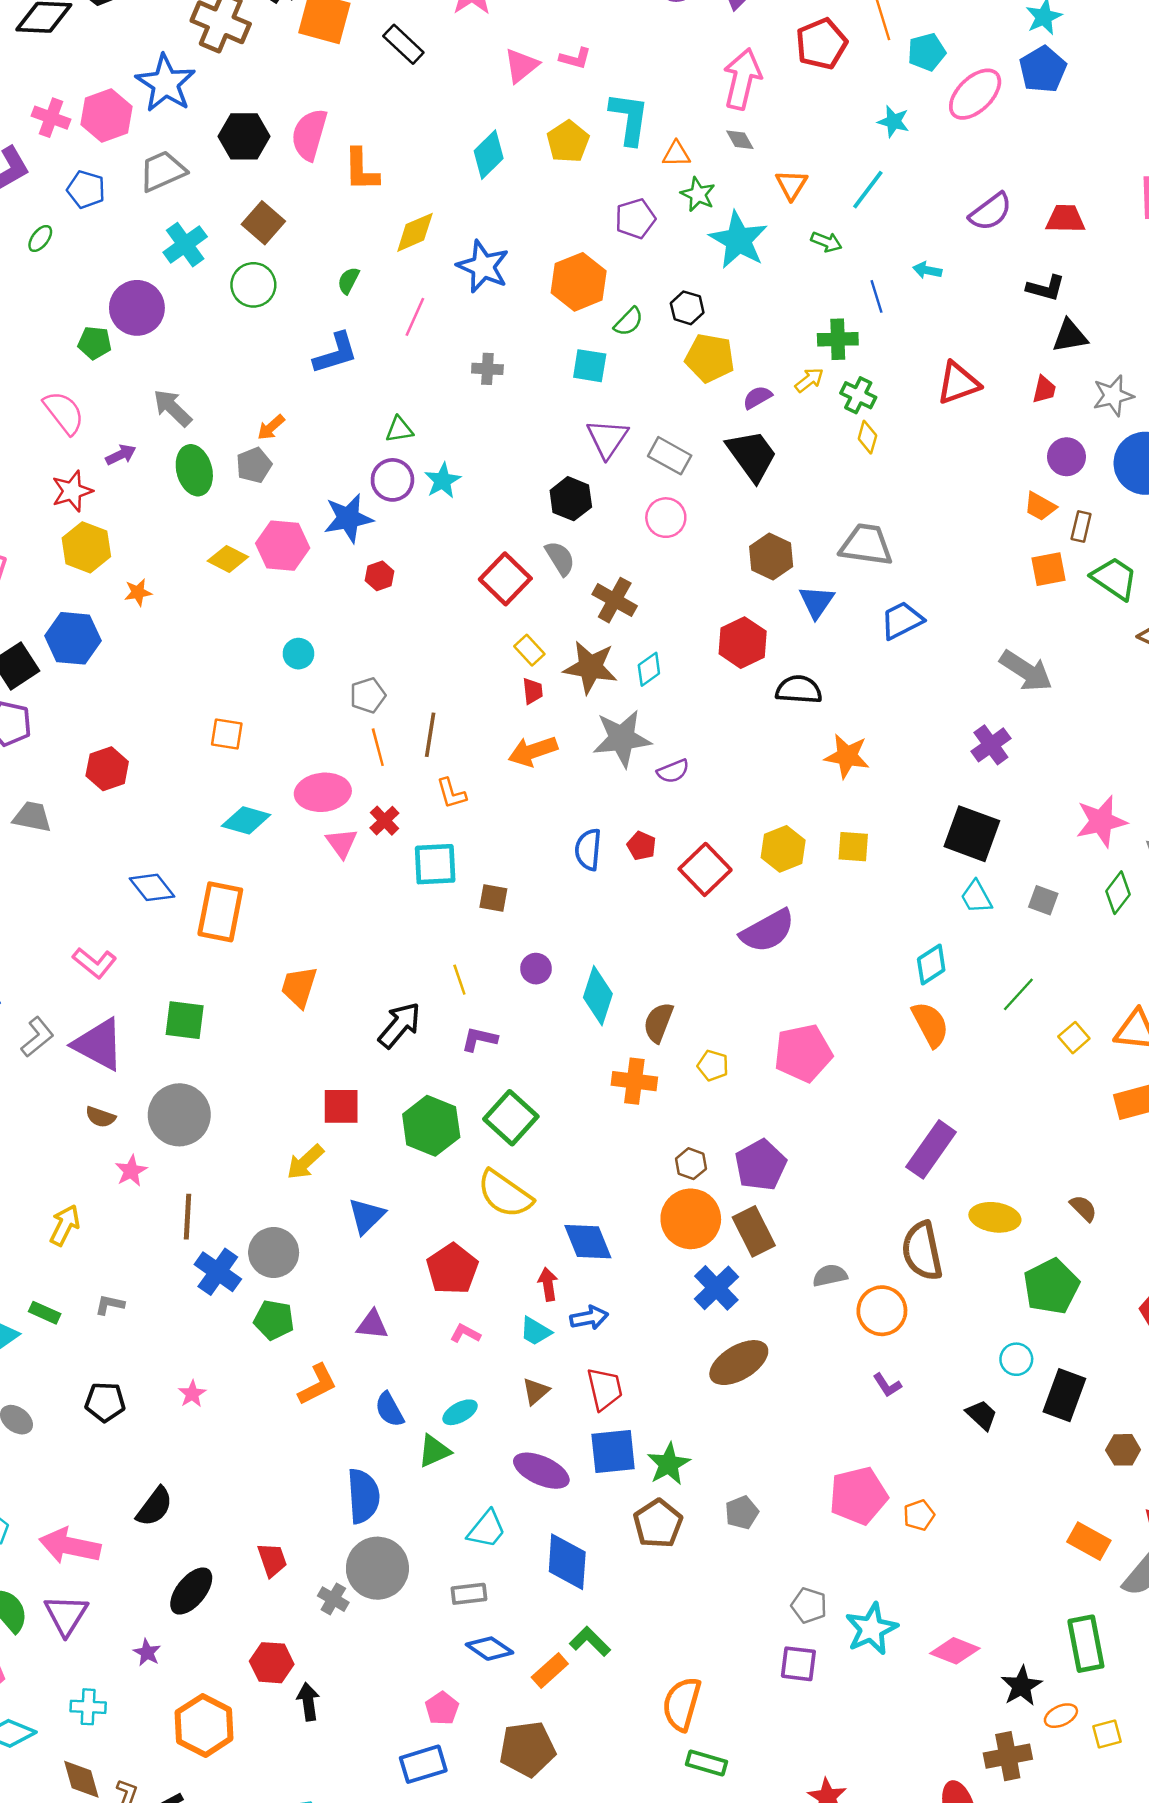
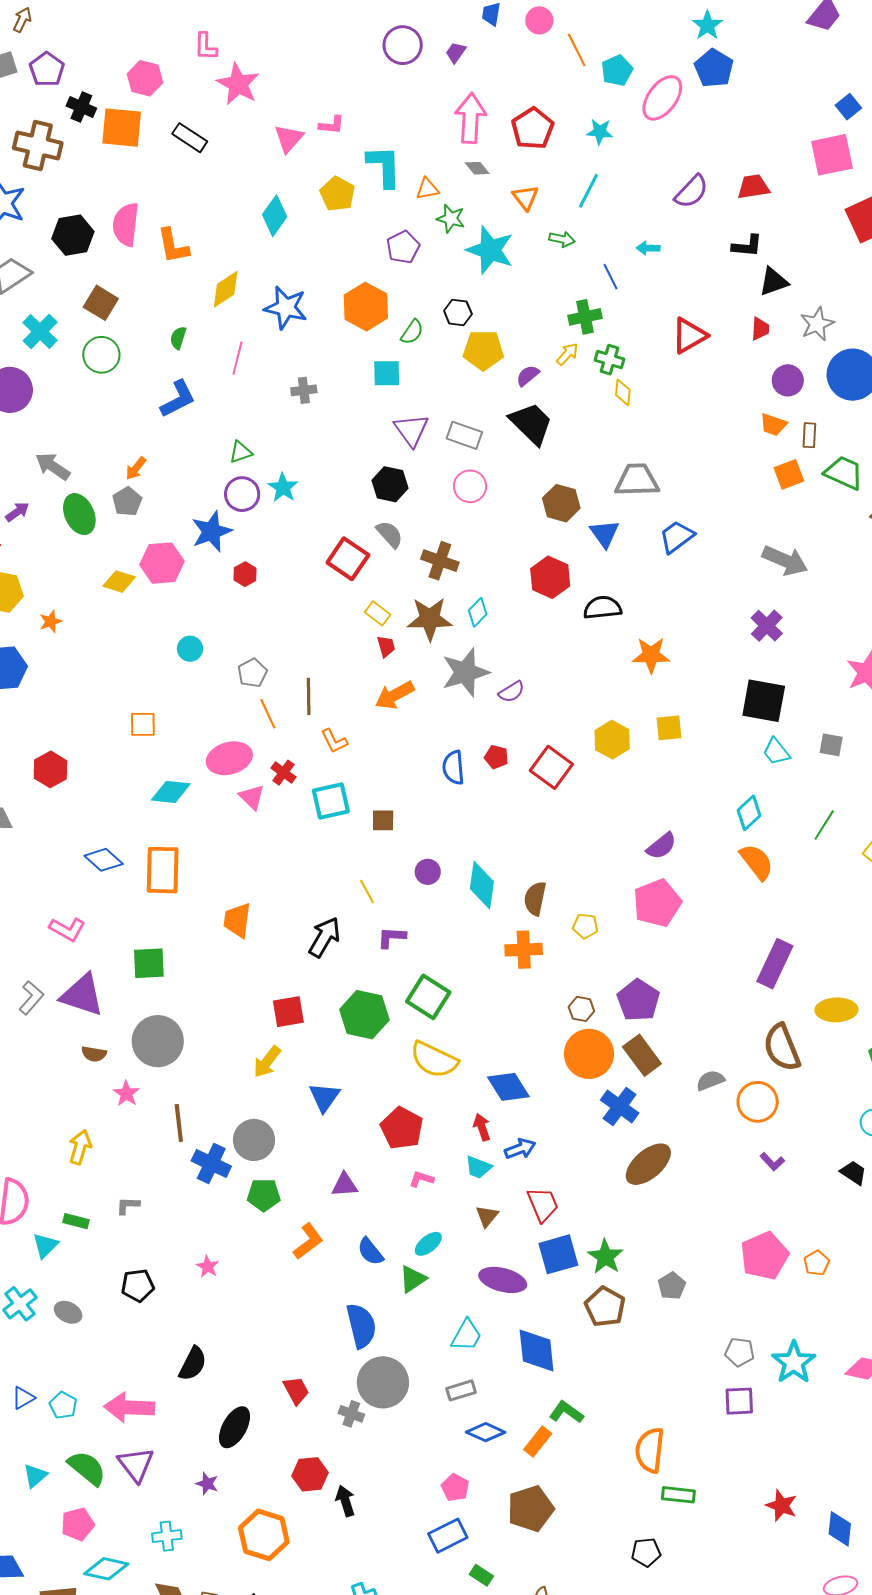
red pentagon: (821, 44) -> (533, 128), moved
purple semicircle: (768, 931) -> (661, 846), moved, size x0.7

